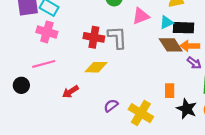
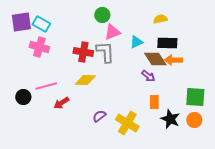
pink triangle: (141, 16) -> (112, 32), moved
cyan triangle: (166, 22) -> (136, 42), moved
purple arrow: (194, 63) -> (148, 76), moved
pink line: (44, 64) -> (46, 86), moved
black circle: (21, 85) -> (23, 97), moved

